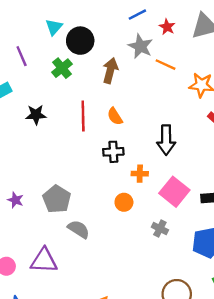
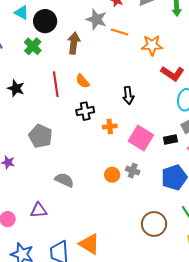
cyan triangle: (54, 27) -> (22, 13), turned -35
black star: (36, 115) -> (16, 88), turned 30
black arrow: (166, 140) -> (128, 95), size x0.7
gray pentagon: (57, 199) -> (40, 136), moved
orange circle: (124, 202) -> (112, 175), moved
purple triangle: (44, 261) -> (39, 210), size x0.7

